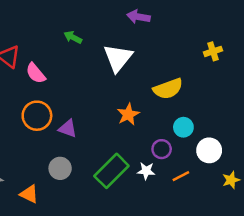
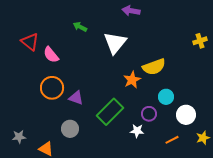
yellow cross: (213, 51) -> (200, 41), moved
orange star: (128, 114) -> (132, 80), moved
green rectangle: (111, 171) -> (110, 112), moved
orange line: (181, 176) -> (172, 140), moved

